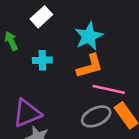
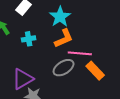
gray ellipse: (96, 116) -> (64, 68), moved

